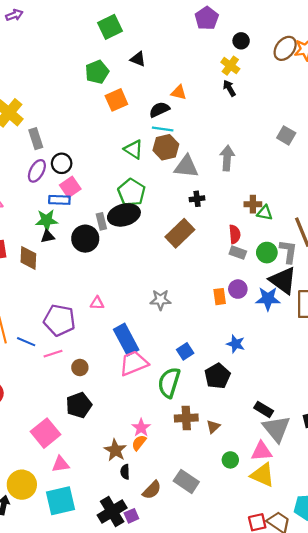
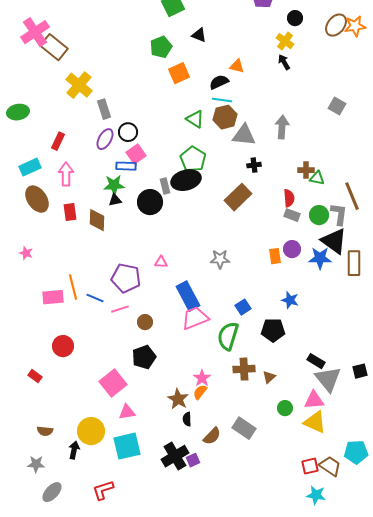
black pentagon: (217, 376) -> (273, 330), turned 30

